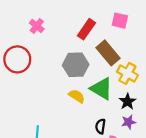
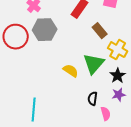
brown rectangle: (108, 53) -> (100, 31), size x0.7
gray hexagon: (76, 65) -> (45, 30), moved
green triangle: (102, 89) -> (94, 64), turned 40

